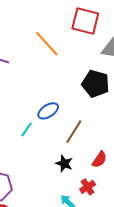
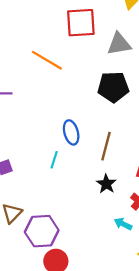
blue ellipse: (48, 111) -> (71, 132), turned -55
black star: (64, 163) -> (106, 184), turned 30

